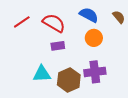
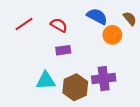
red semicircle: (54, 23) -> (59, 25), size x0.7
orange circle: (94, 38) -> (112, 35), moved

